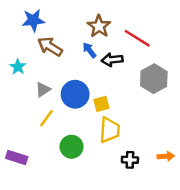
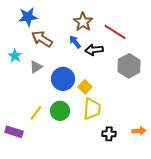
gray triangle: (43, 89) -> (36, 67), moved
yellow square: (101, 104) -> (85, 87), turned -32
yellow line: (46, 118) -> (36, 113), moved
green circle: (72, 147) -> (60, 111), moved

